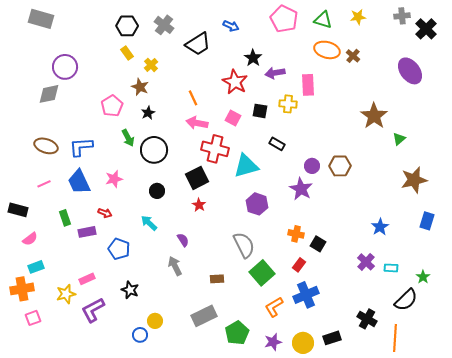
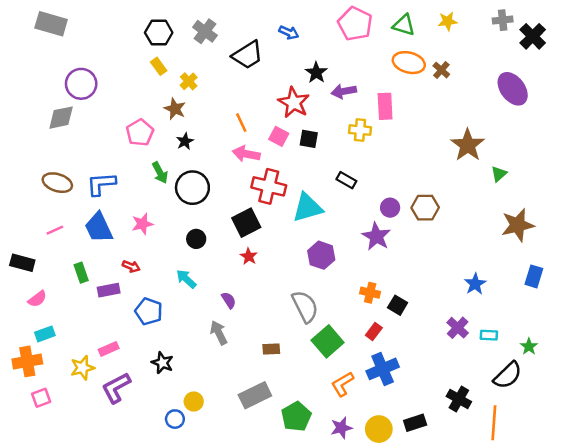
black square: (260, 111) -> (309, 139), moved
pink square: (233, 118) -> (279, 136), moved

